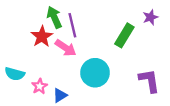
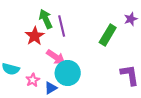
pink arrow: (66, 48) -> (56, 57), moved
cyan circle: (95, 73) -> (68, 73), moved

